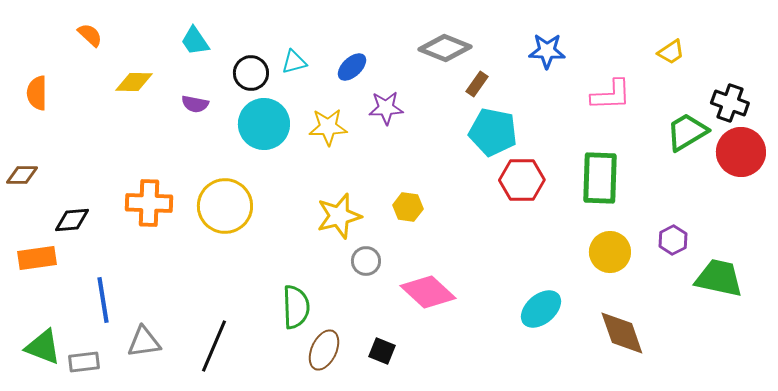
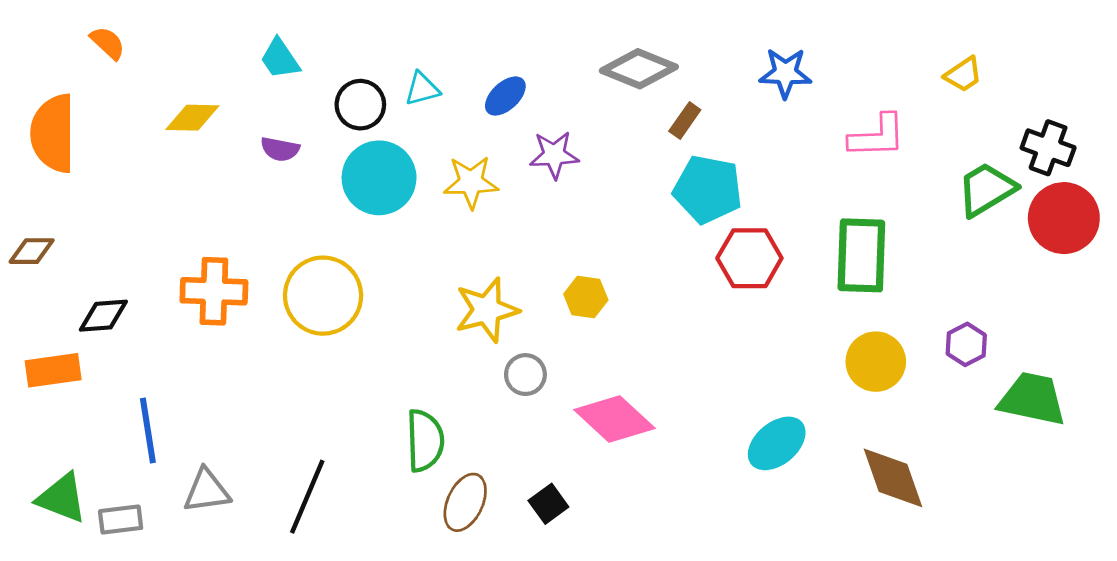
orange semicircle: (90, 35) -> (108, 43), moved
orange semicircle: (37, 93) -> (53, 133), size x1.6
black square: (382, 351) -> (548, 504), turned 32

